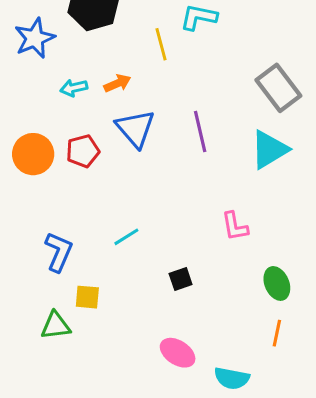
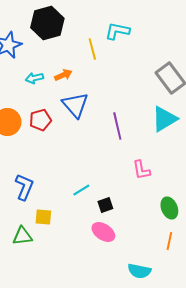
purple line: (200, 132) -> (117, 126), moved
cyan line: (126, 237) -> (81, 190), moved
pink ellipse: (178, 353) -> (103, 232), moved

